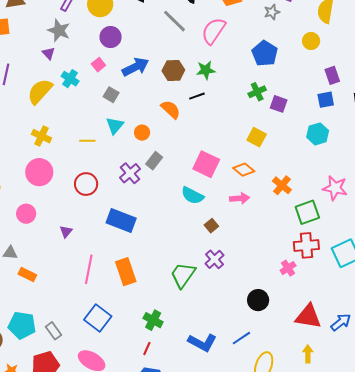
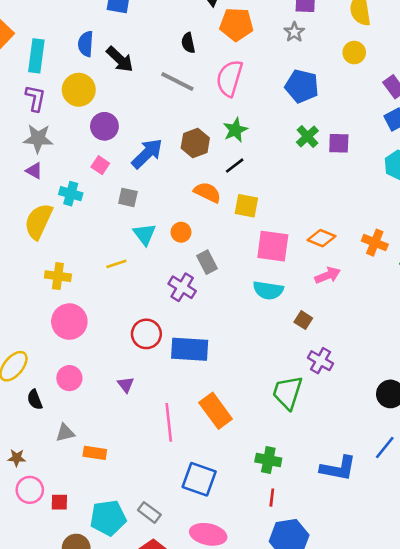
yellow square: (257, 137) -> (246, 206), moved
gray rectangle: (154, 161) -> (207, 262), turned -48
red circle: (86, 184) -> (146, 334), moved

